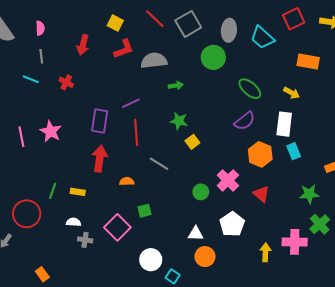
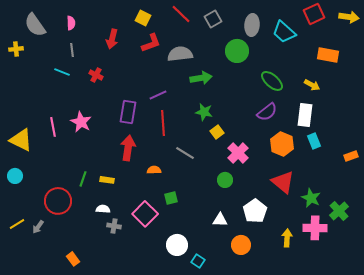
gray square: (188, 24) -> (213, 19), size x0.7
green arrow: (176, 86) -> (201, 78), size x1.5
pink cross: (228, 180) -> (238, 153), moved
red triangle: (261, 194) -> (283, 182), size x1.4
green star: (309, 194) -> (311, 198), moved, turned 30
orange circle: (205, 257) -> (241, 245), moved

